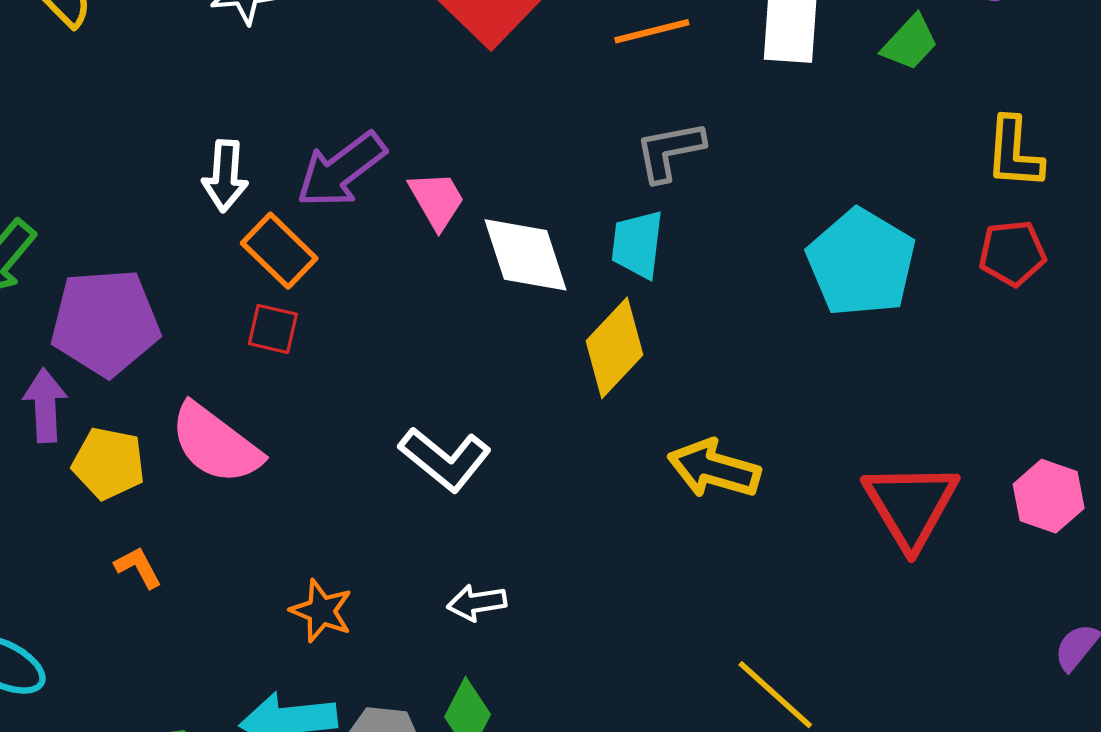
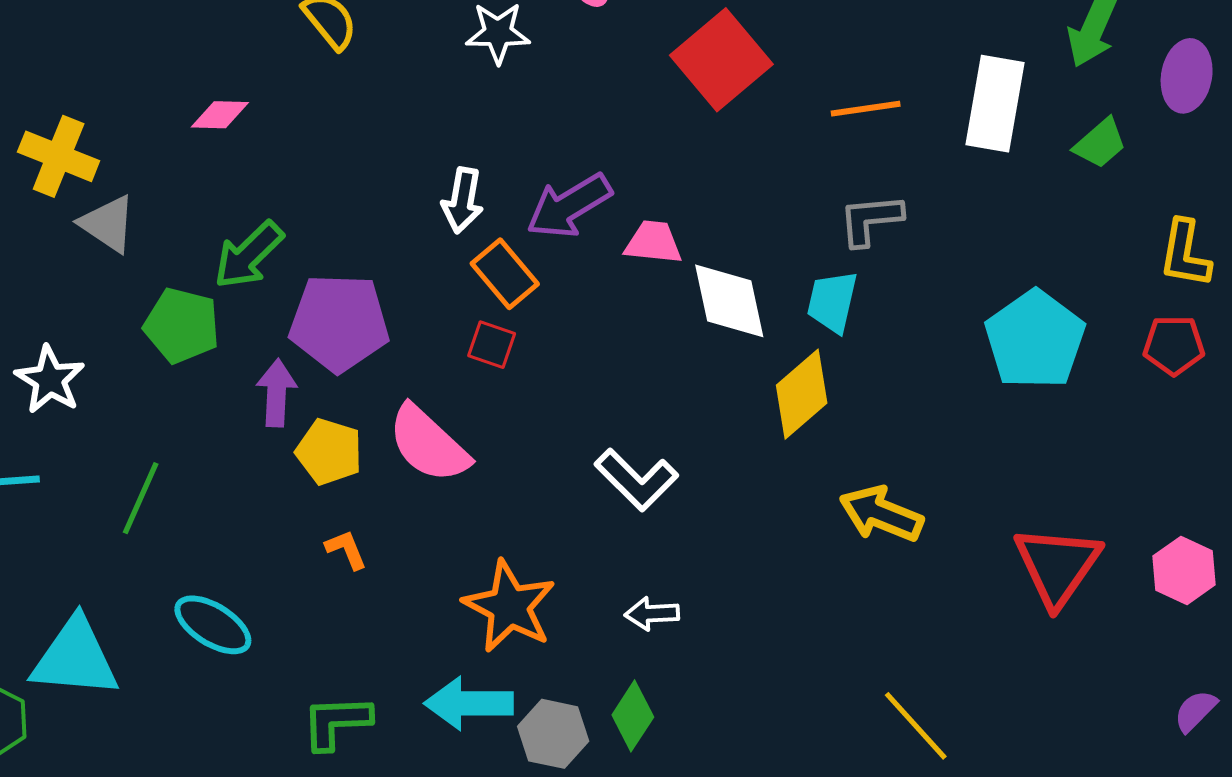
pink trapezoid: (437, 200) -> (653, 242), turned -60
orange star: (321, 611) -> (509, 606), size x1.6

